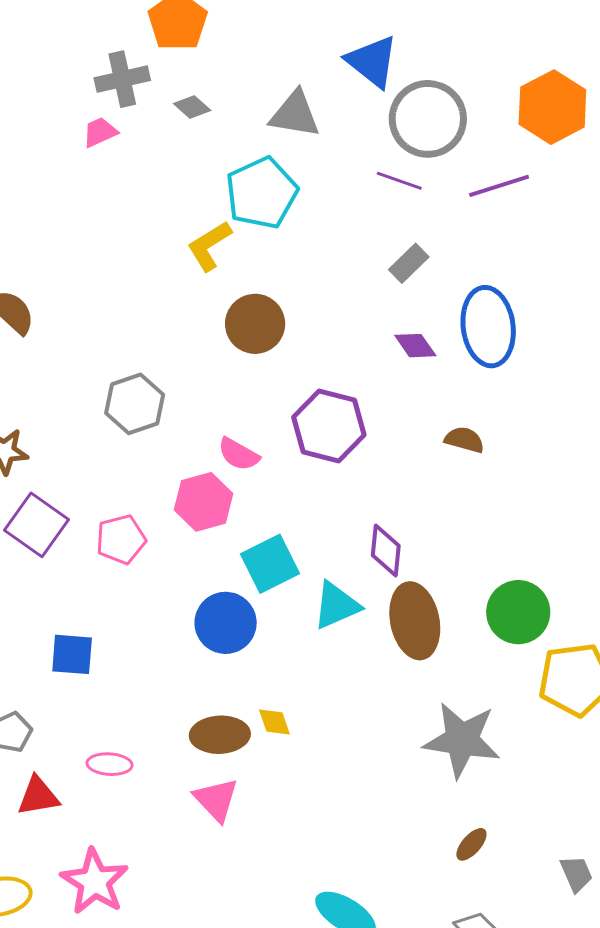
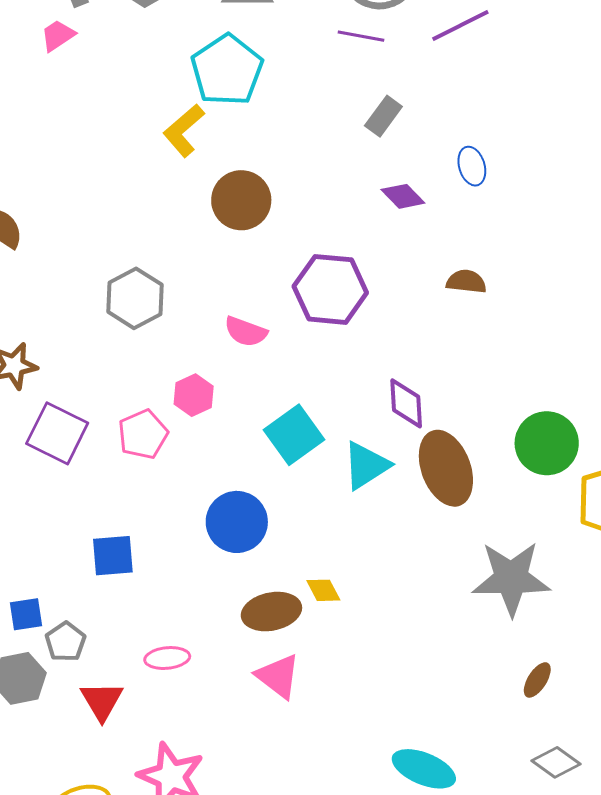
blue ellipse: (488, 327) -> (472, 166), size x0.5
pink hexagon: (204, 502) -> (194, 395), moved, size x0.7
blue circle: (226, 623) -> (237, 522), moved
red triangle: (38, 796) -> (102, 701), turned -42

